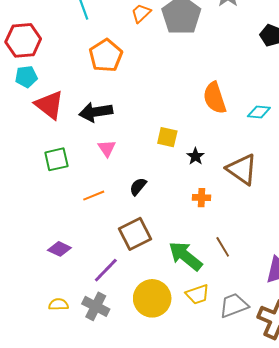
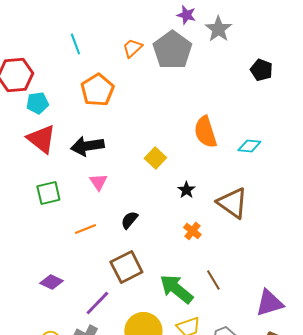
cyan pentagon: (26, 77) -> (37, 103), moved
yellow square: (167, 137) -> (155, 158), moved, turned 30
orange cross: (202, 198) -> (192, 231), turned 36

